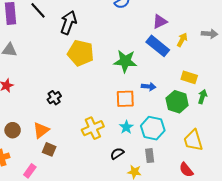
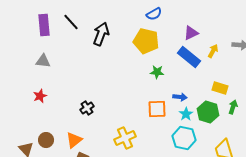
yellow pentagon: (81, 53) -> (146, 41), moved
green star: (125, 61) -> (157, 72), size x0.6
cyan star: (126, 127) -> (186, 114), moved

